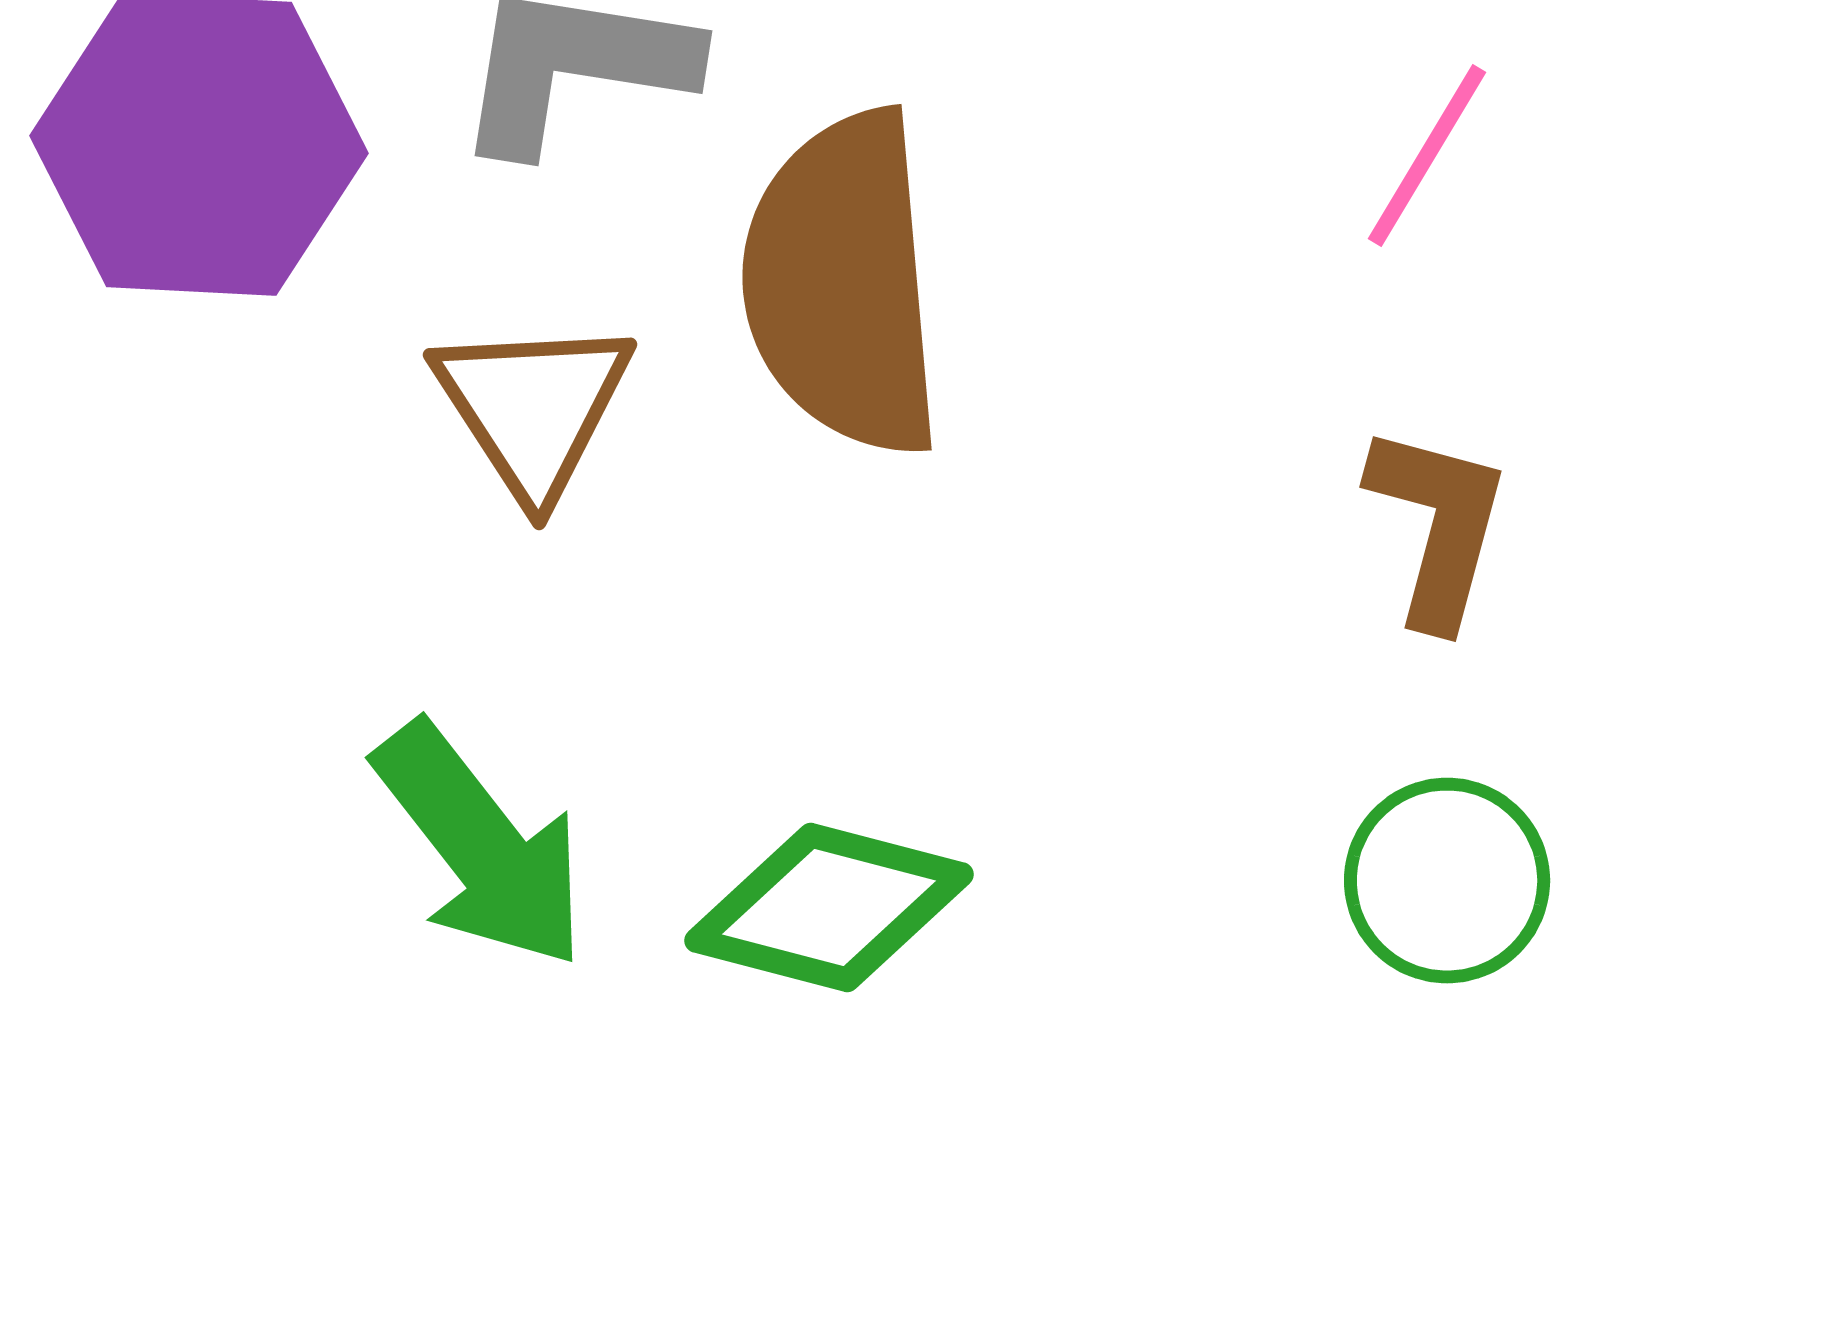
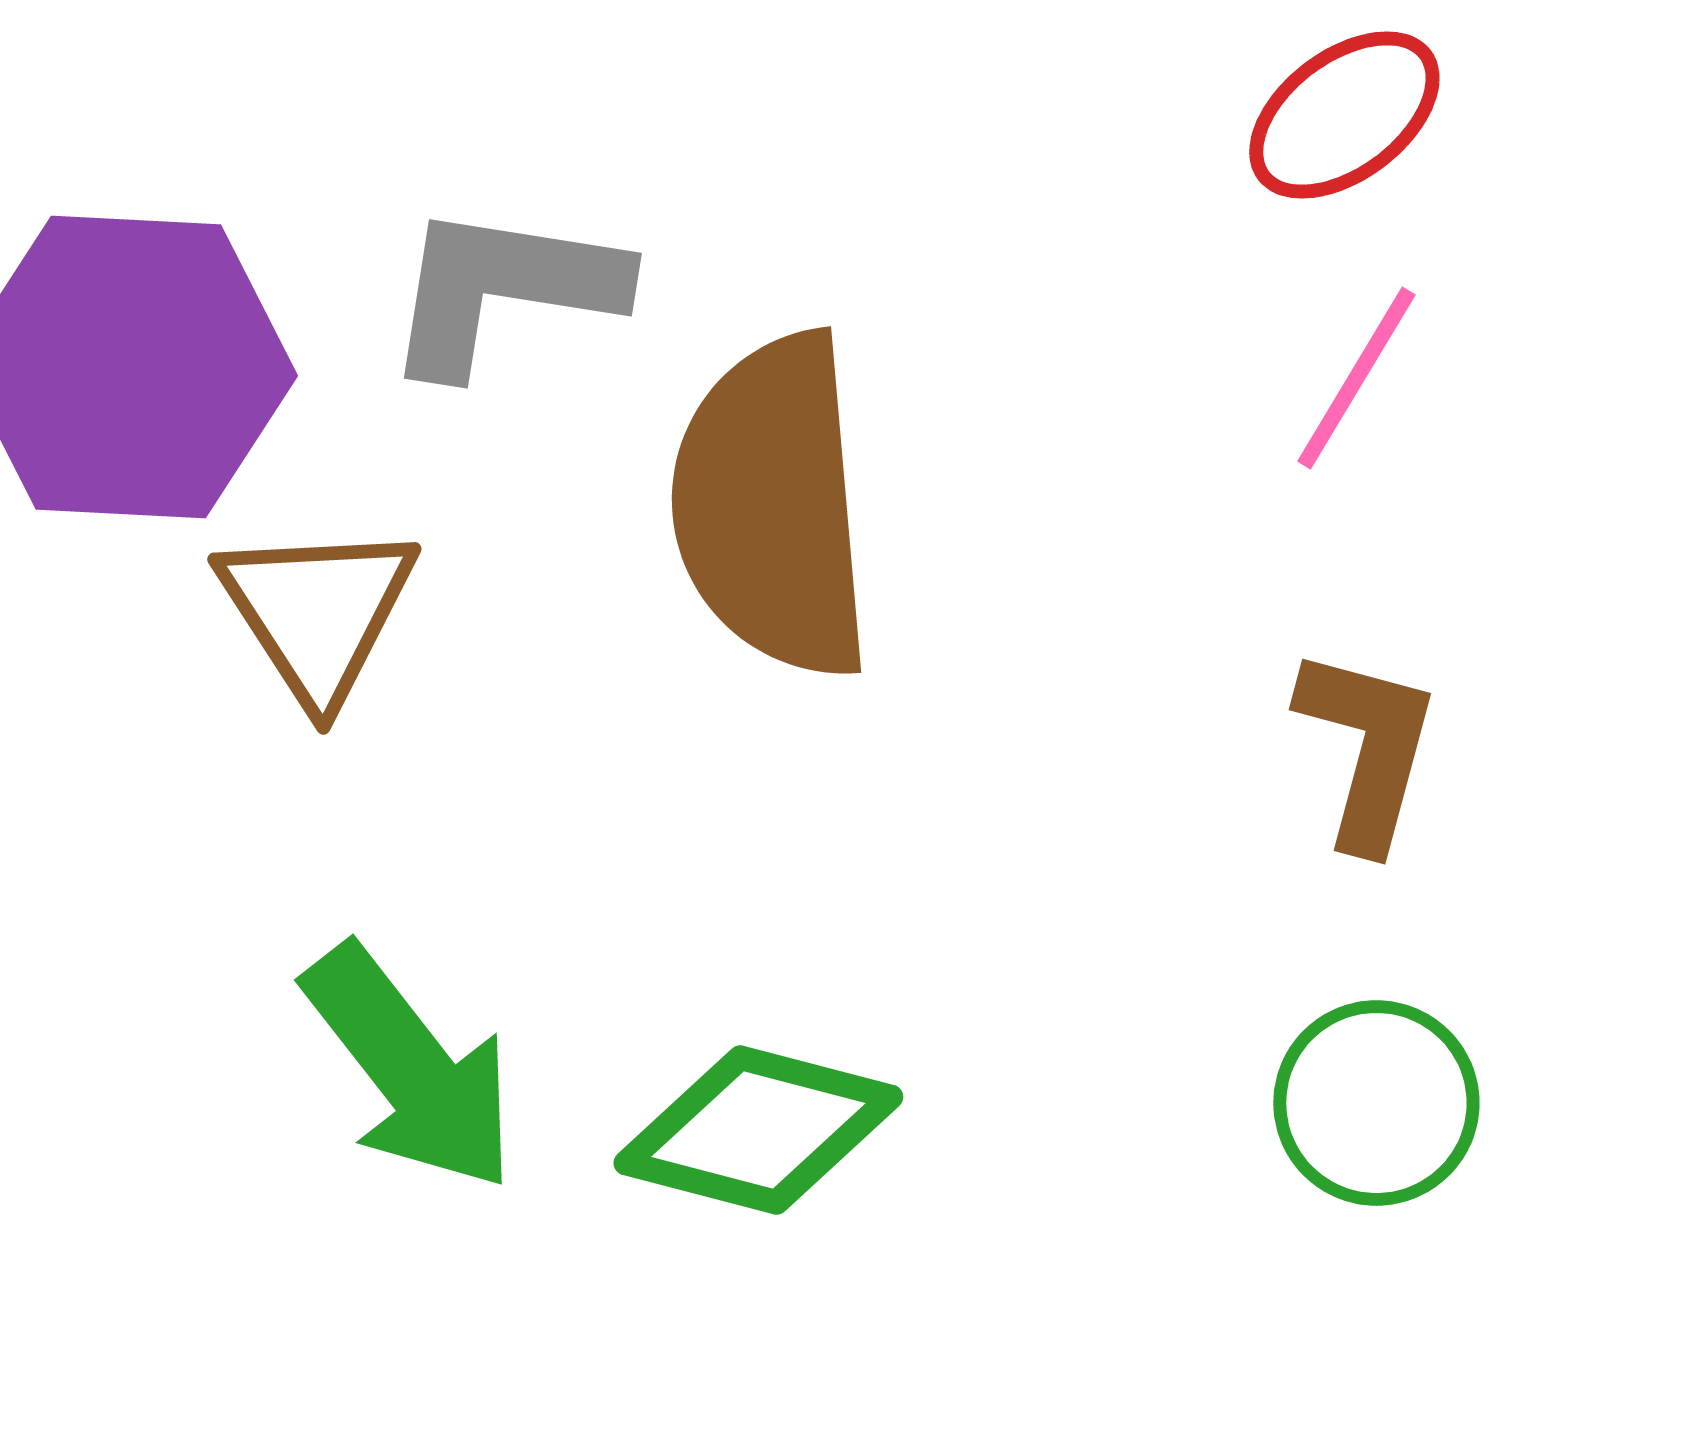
brown triangle: (533, 408) -> (317, 612), moved

